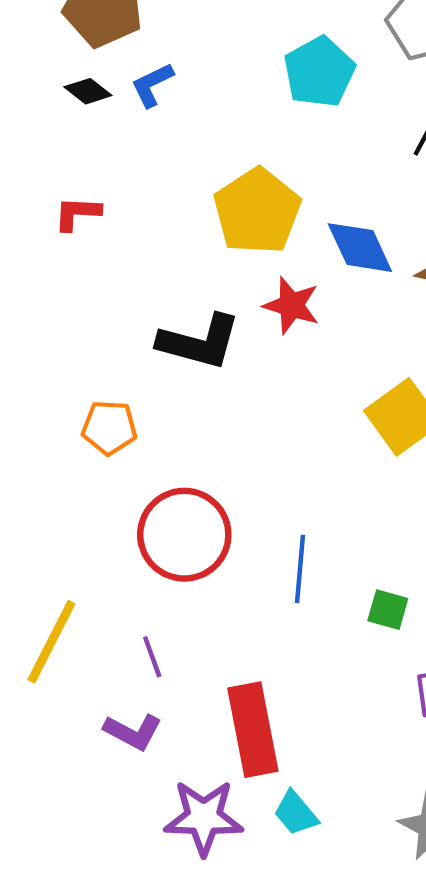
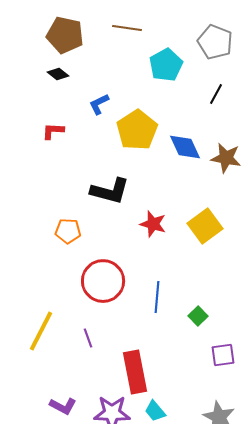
blue L-shape: (152, 85) -> (99, 104), moved
red star: (291, 305) -> (153, 224), moved
green square: (388, 610) -> (198, 316), turned 30
purple L-shape: (133, 732) -> (63, 406), moved

